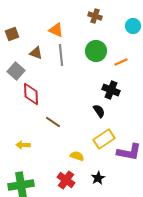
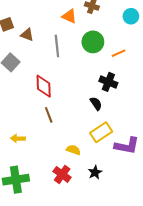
orange triangle: (56, 30) -> (69, 16), moved
brown triangle: (36, 53) -> (27, 35), moved
red diamond: (31, 94) -> (44, 86), moved
brown line: (53, 122) -> (49, 115), turned 35

